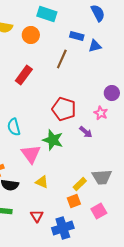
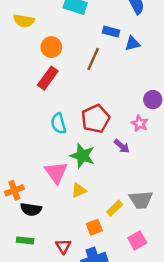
orange circle: (31, 35) -> (51, 47), moved
red pentagon: (64, 109) -> (95, 119), turned 30
cyan semicircle: (14, 127) -> (58, 123), moved
yellow triangle: (42, 182) -> (79, 190), moved, turned -48
orange square: (74, 201) -> (94, 227), moved

